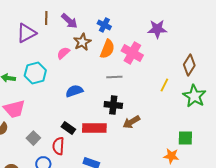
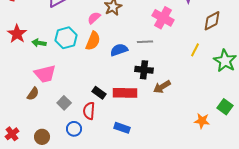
orange semicircle: (107, 49) -> (93, 41), moved
brown diamond: (189, 65) -> (212, 21), moved, turned 30
blue semicircle: (74, 91) -> (119, 50), moved
green square: (185, 138) -> (225, 107), moved, turned 35

